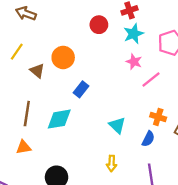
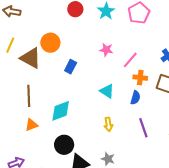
pink star: (134, 62) -> (106, 50), moved
brown triangle: (37, 71) -> (31, 58), size x1.6
pink line: (151, 80) -> (130, 60), moved
cyan diamond: (59, 119) -> (61, 111), moved

